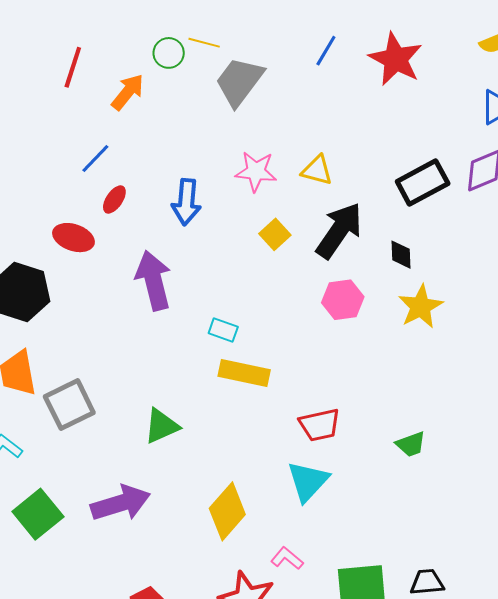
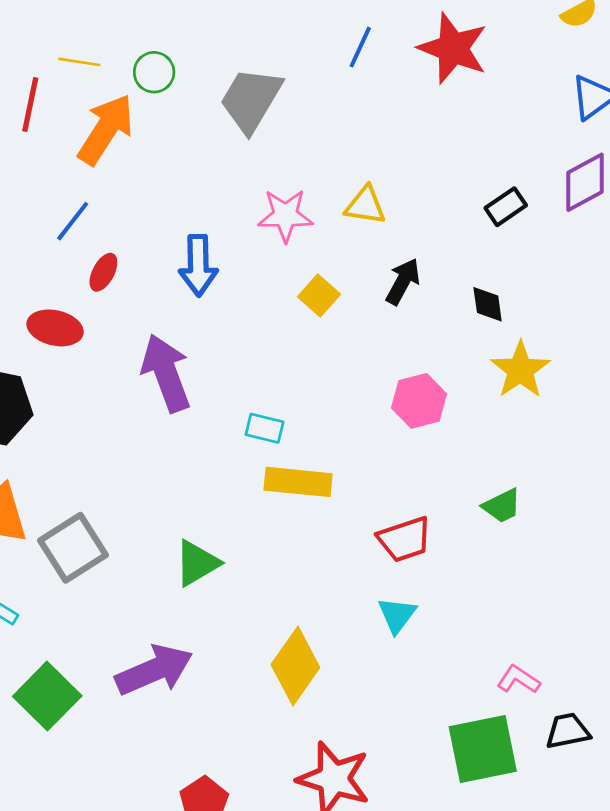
yellow line: (204, 43) -> (79, 62), moved
orange arrow: (128, 92) -> (106, 129), size x1.4
black rectangle: (423, 183) -> (506, 207), size x0.6
black arrow: (339, 231) -> (403, 281), size x0.6
pink hexagon: (343, 300) -> (419, 401), moved
green trapezoid: (411, 444) -> (502, 506), moved
cyan triangle: (308, 481) -> (397, 615), size x0.7
pink L-shape: (287, 558) -> (518, 680), moved

